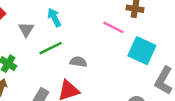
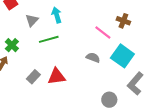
gray semicircle: (78, 62) -> (93, 58), moved

